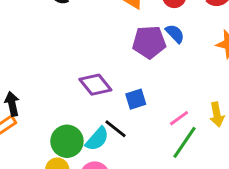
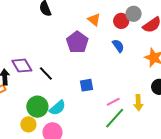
purple pentagon: (149, 42) -> (77, 42), moved, turned 30
purple diamond: (95, 85) -> (22, 66), moved
black line: (115, 129) -> (46, 74), moved

